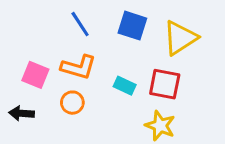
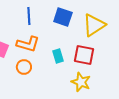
blue line: (80, 24) -> (29, 16), turned 30
cyan rectangle: (125, 86) -> (58, 56), turned 48

